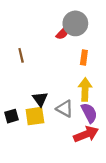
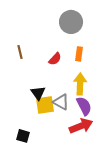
red semicircle: (63, 33) -> (55, 59), moved
black square: (11, 116) -> (23, 136), moved, turned 32
yellow square: (35, 116) -> (45, 105), moved

